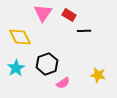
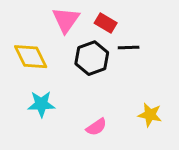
black hexagon: (47, 64) -> (92, 58), moved
cyan star: (16, 68) -> (41, 104), moved, turned 30

